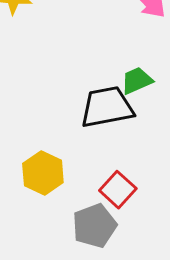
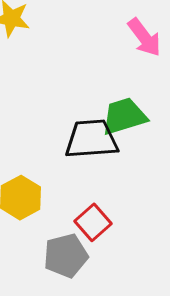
green trapezoid: (137, 81) -> (124, 116), size x1.4

